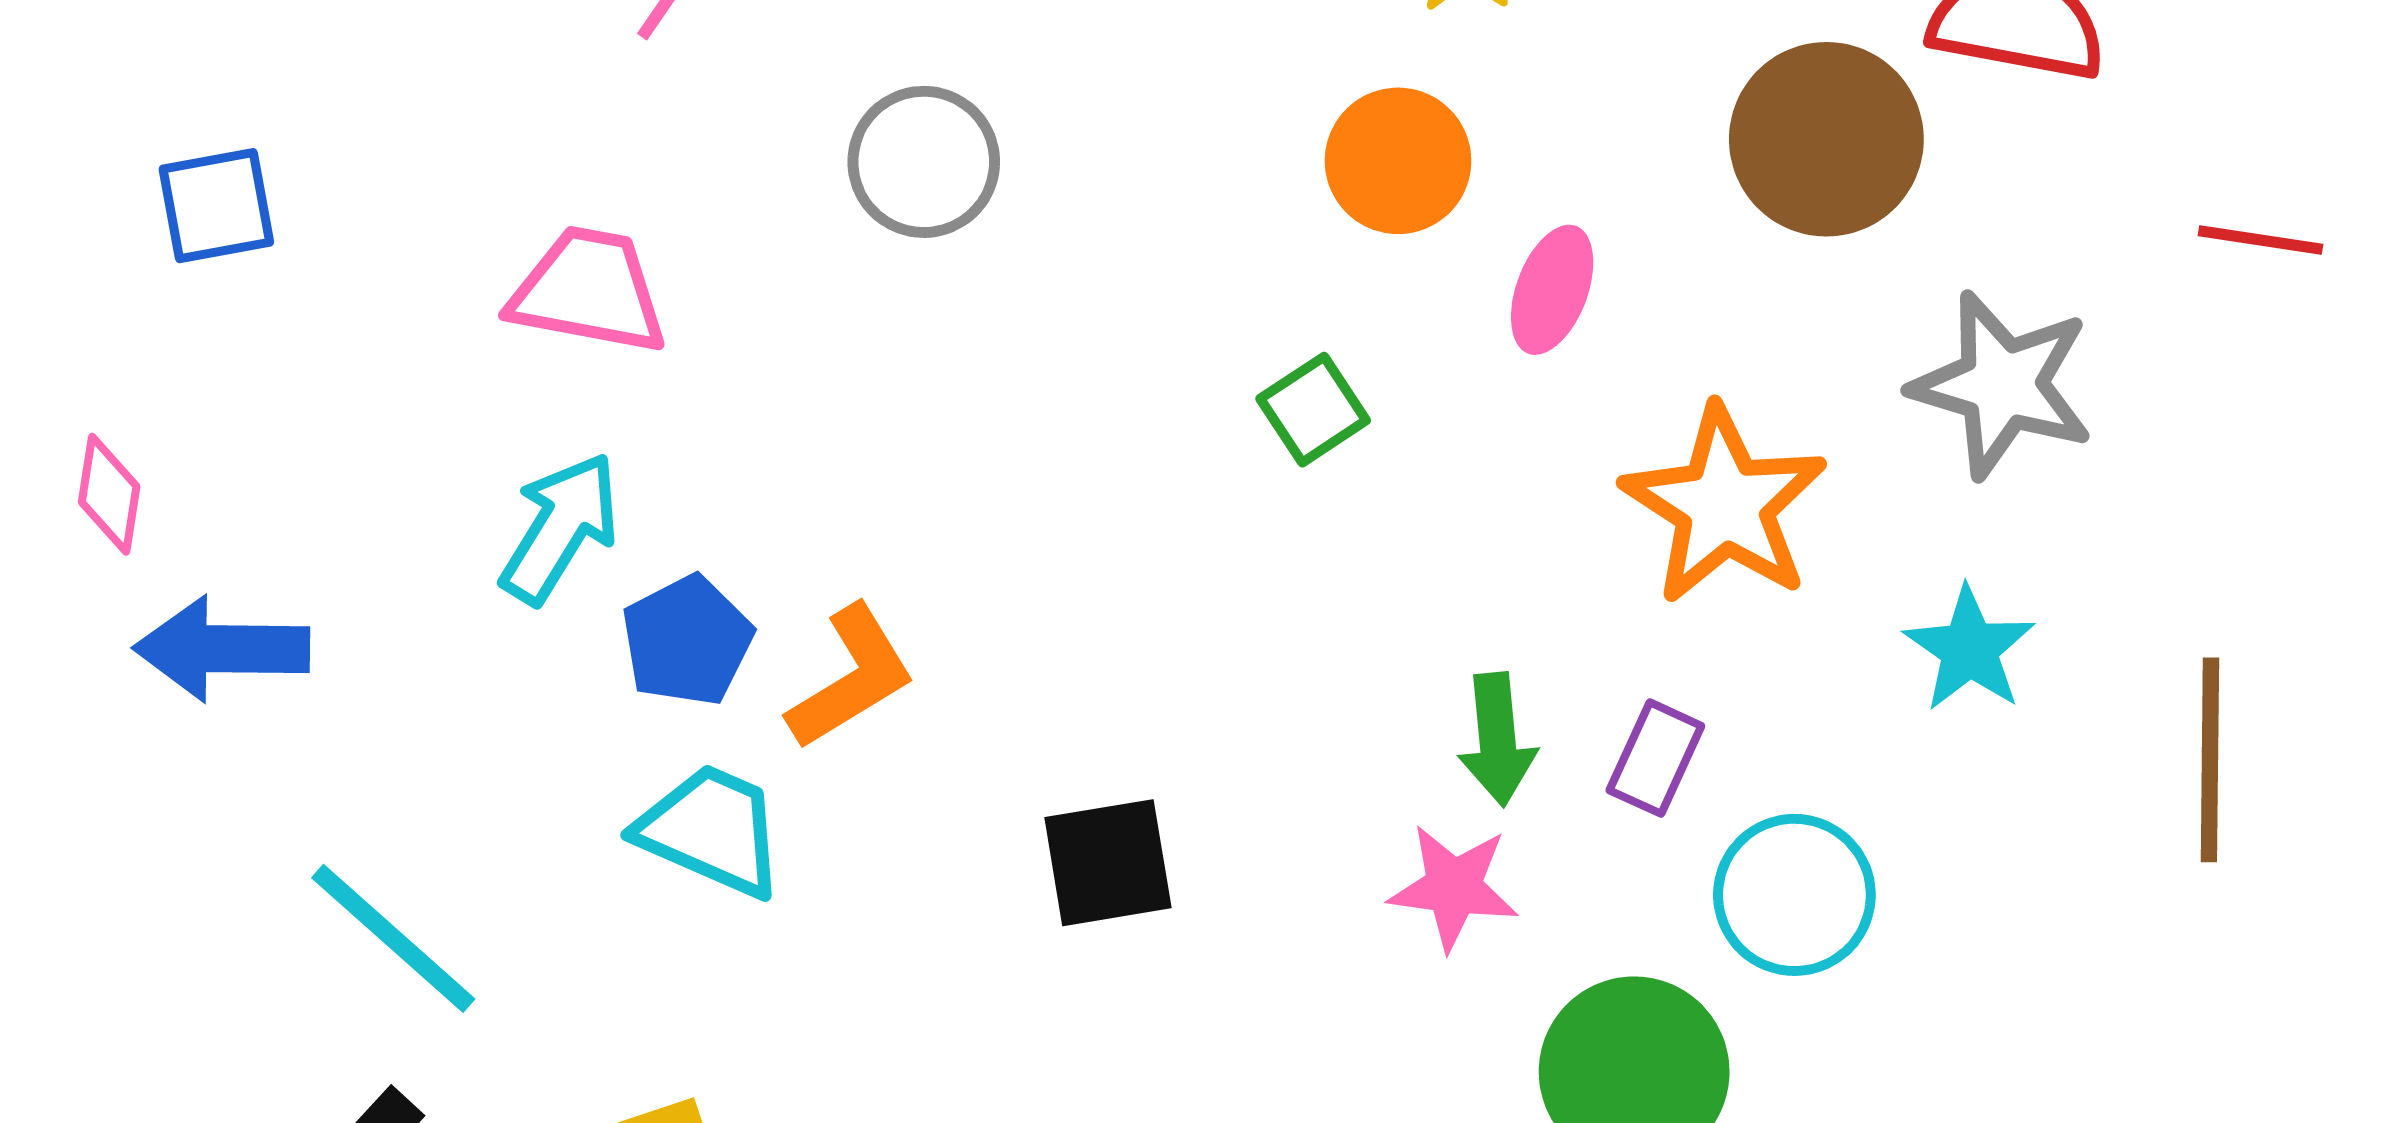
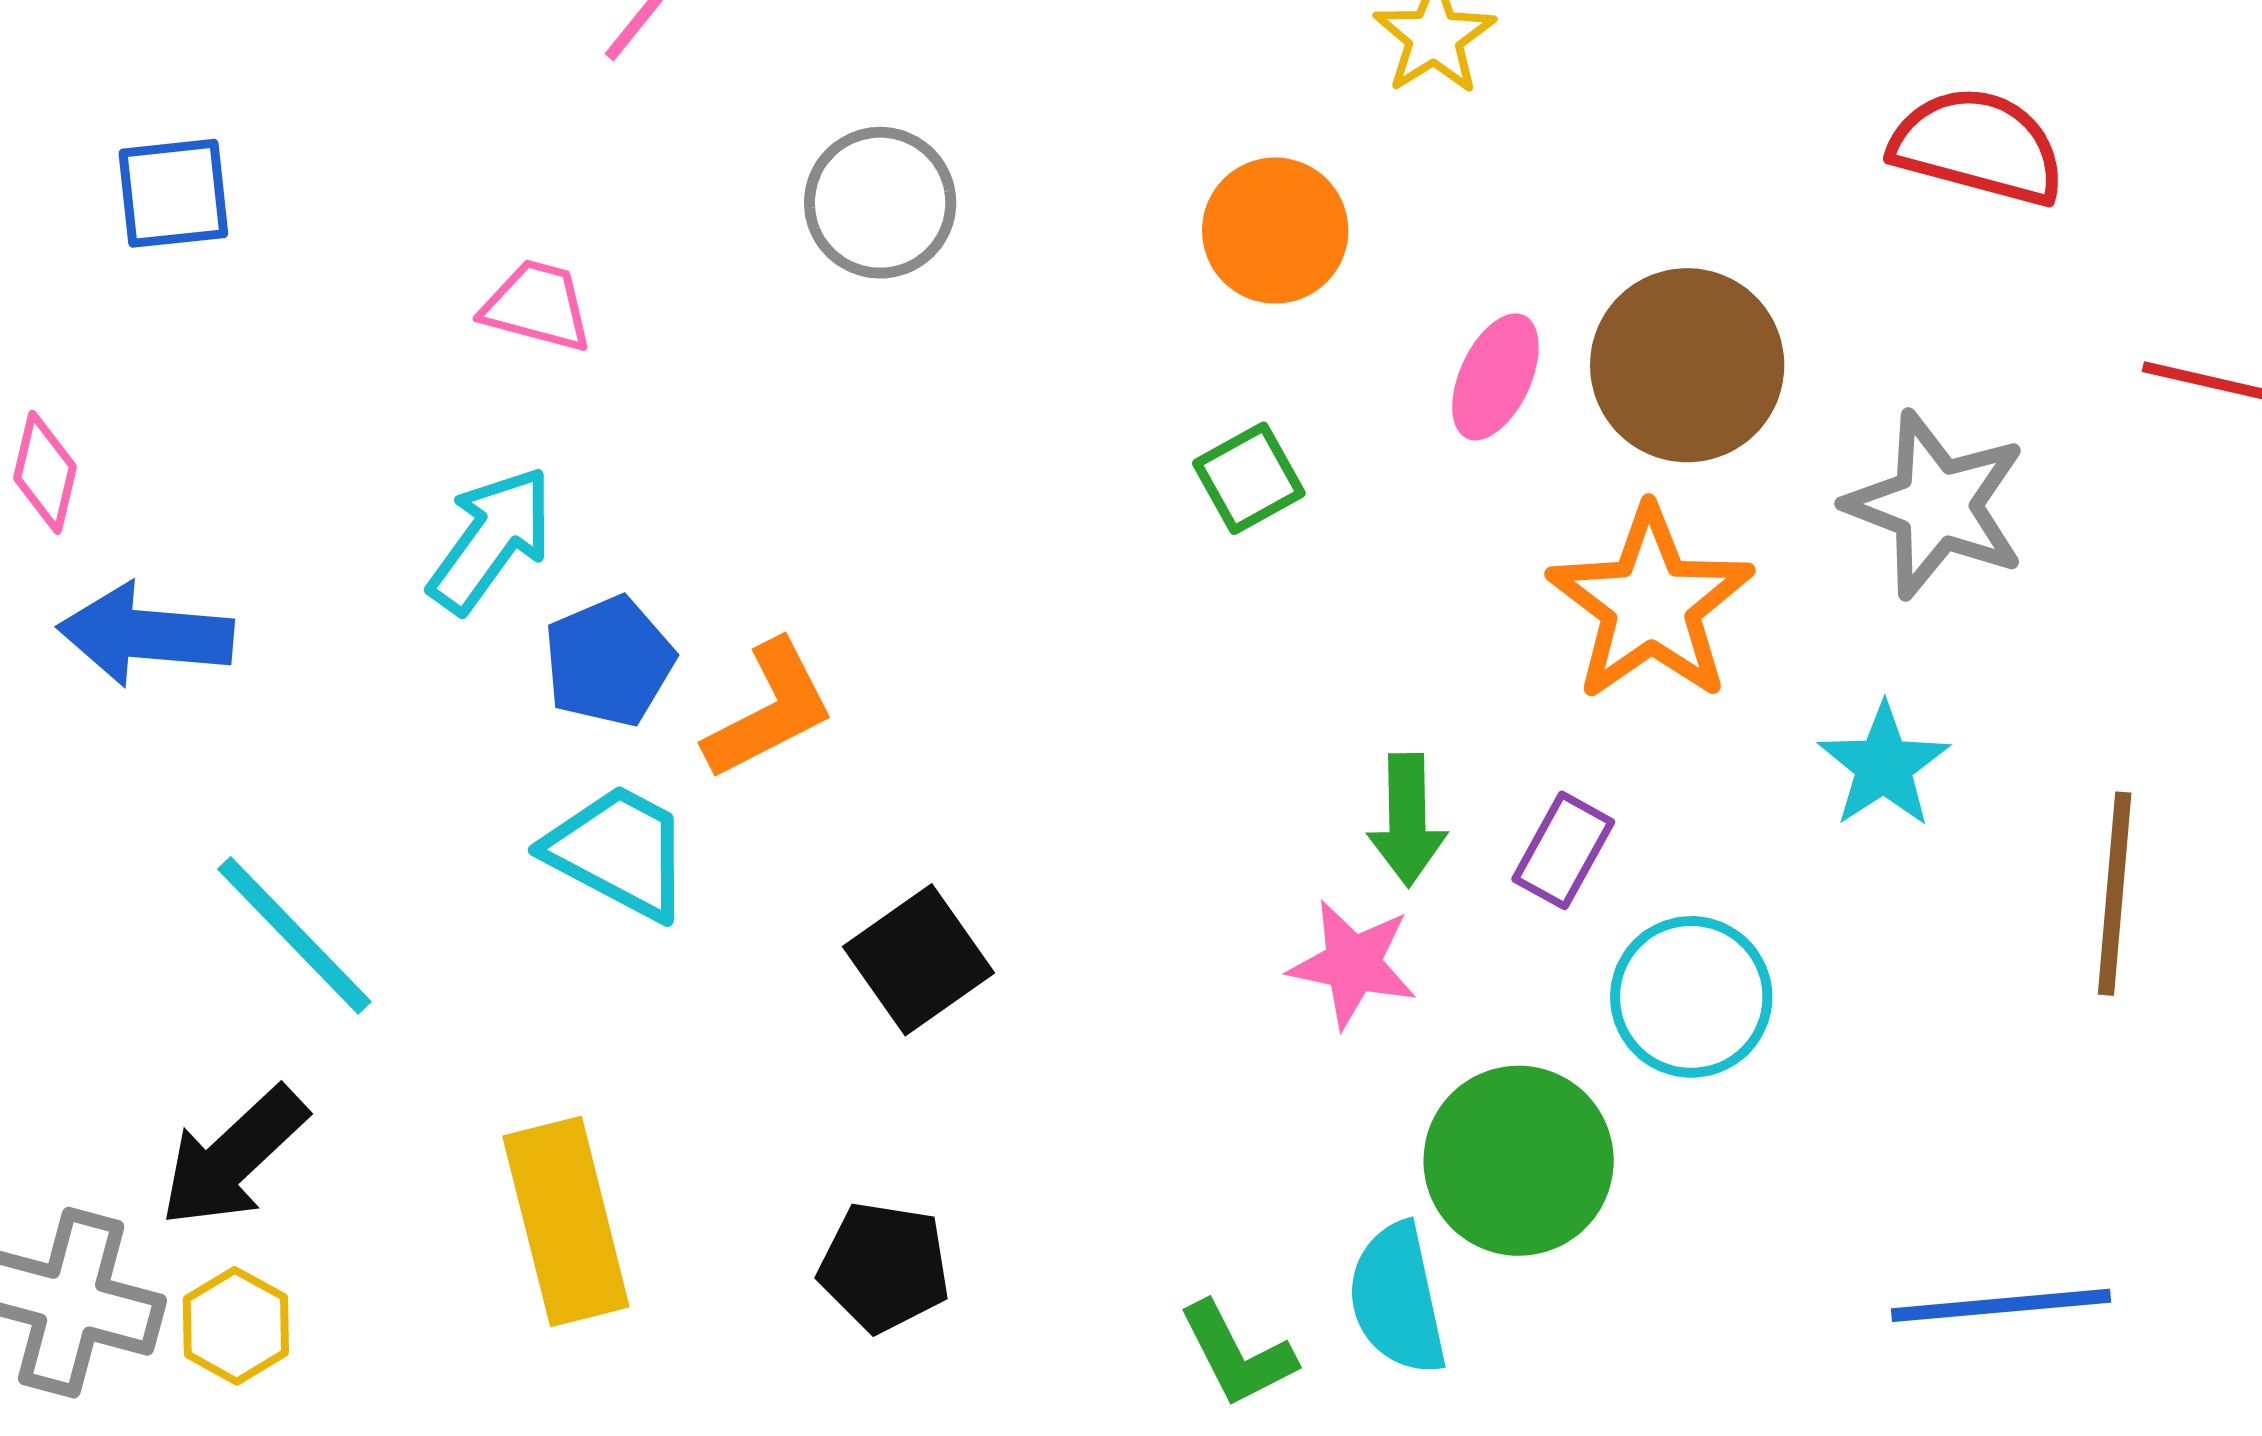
brown circle: (1826, 139) -> (1687, 365), moved
orange circle: (1398, 161) -> (1275, 231), moved
pink trapezoid: (589, 291) -> (537, 306), size x0.7
black square: (1108, 863) -> (919, 960), moved, turned -30

